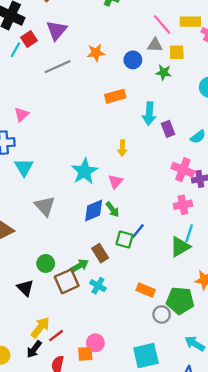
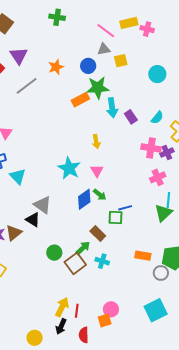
yellow square: (177, 52) -> (121, 61), moved
green star: (164, 72) -> (98, 88), moved, size x1.6
blue line: (138, 231) -> (125, 208), turned 48
black triangle: (25, 288) -> (33, 220), moved
red line: (56, 336) -> (77, 311), turned -32

